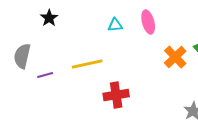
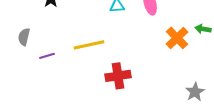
gray semicircle: (22, 56) -> (24, 37), size x0.7

